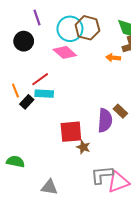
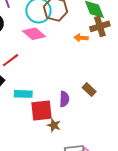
cyan rectangle: (44, 94) -> (23, 94), moved
purple semicircle: (105, 120) -> (64, 99), moved, size x0.7

